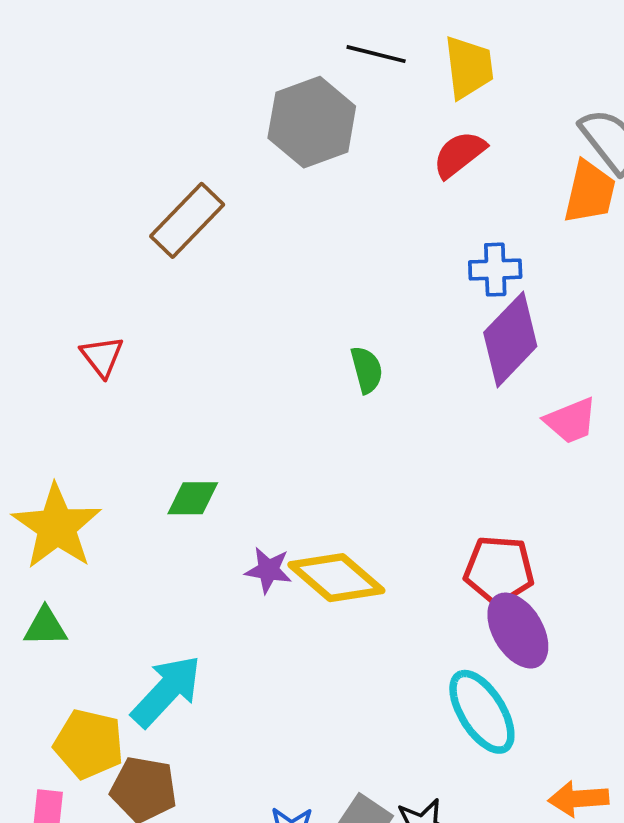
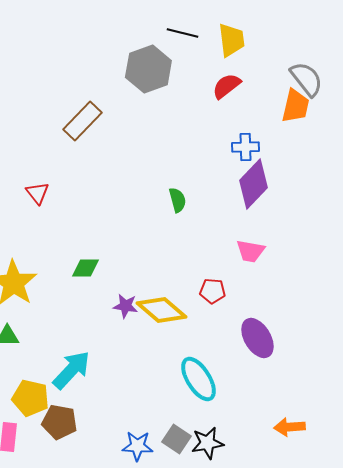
pink trapezoid: (571, 421) -> (250, 251), moved, turned 32
red pentagon: (499, 570) -> (212, 291), moved, size x0.7
cyan ellipse: (482, 712) -> (198, 379), moved

